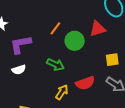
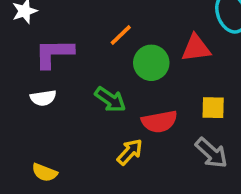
red semicircle: (85, 83) -> (159, 122), moved
yellow arrow: (62, 92) -> (130, 152), moved

